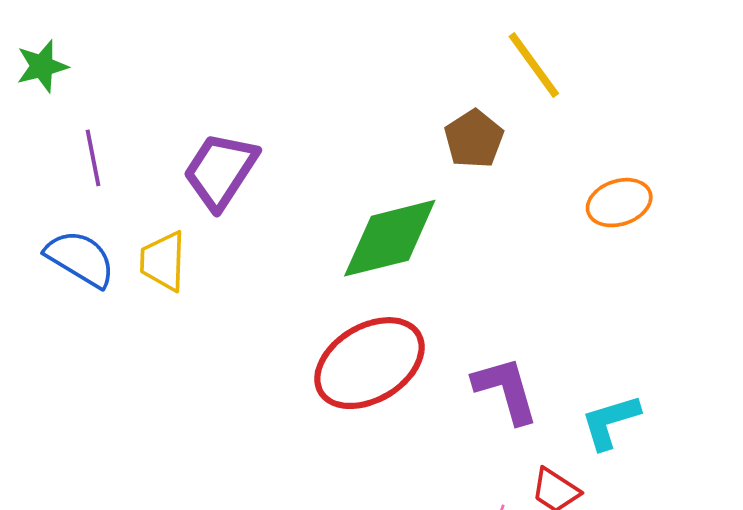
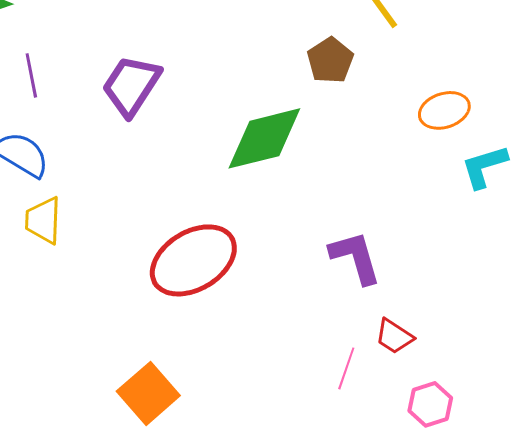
yellow trapezoid: (163, 261) -> (43, 220), moved
red ellipse: (369, 363) -> (193, 260), moved
cyan L-shape: (610, 422) -> (484, 166), moved

